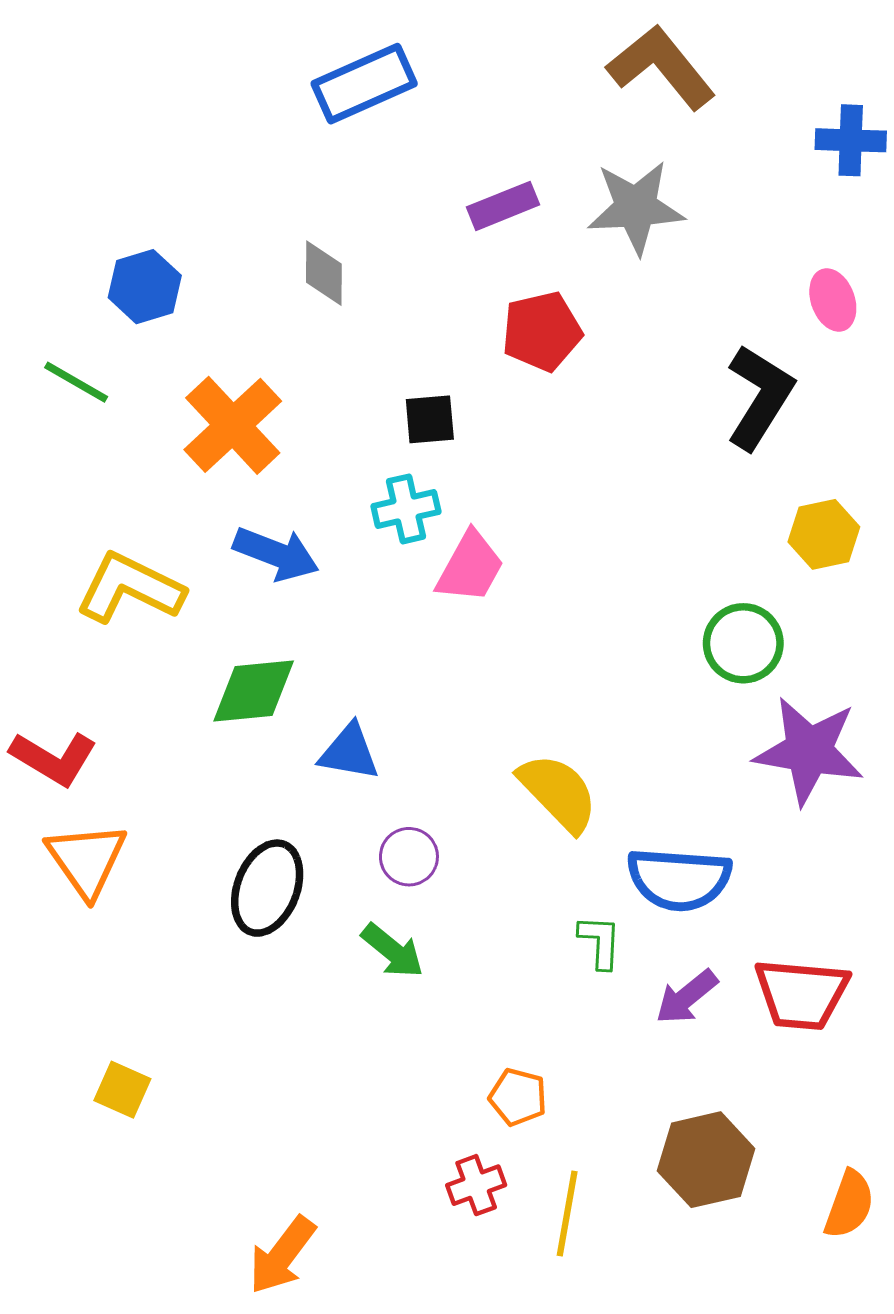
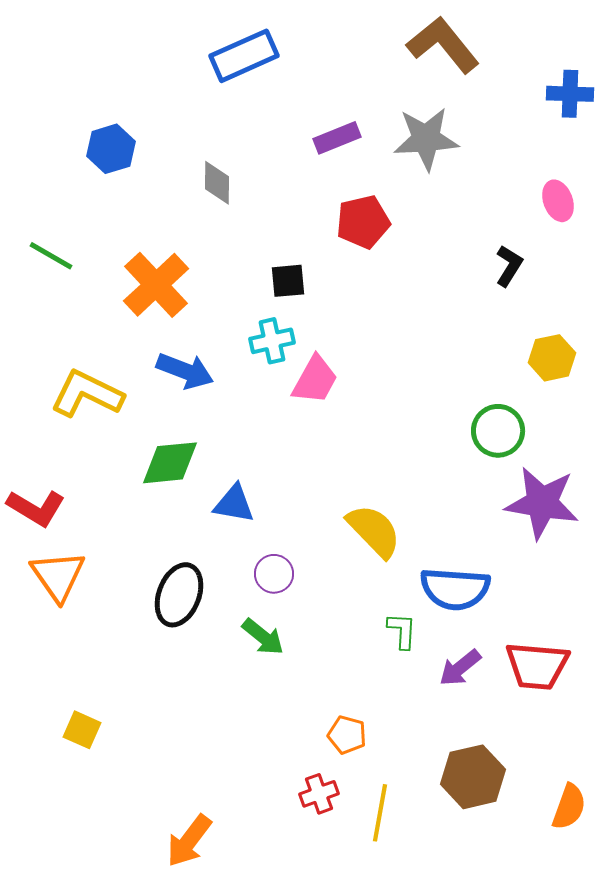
blue hexagon: (145, 287) -> (111, 149), moved
black L-shape: (760, 397) -> (509, 266), size x0.6

